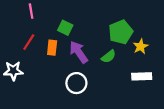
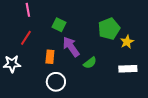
orange rectangle: (52, 48) -> (50, 57), moved
green semicircle: (109, 56) -> (90, 63), moved
white circle: (76, 83) -> (56, 82), moved

